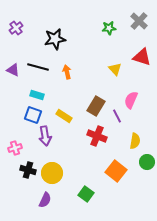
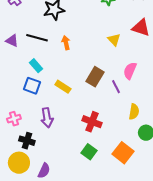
cyan rectangle: (37, 95) -> (36, 66), turned 32
purple arrow: (45, 136) -> (47, 118), moved
red cross: (97, 136) -> (92, 122), moved
orange square: (116, 171) -> (123, 153), moved
yellow circle: (52, 173) -> (19, 163), moved
green square: (86, 194) -> (89, 152), moved

